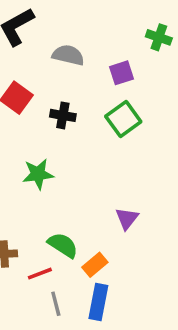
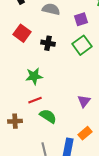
orange rectangle: (95, 265) -> (85, 133), moved
red line: (40, 274) -> (35, 100), moved

